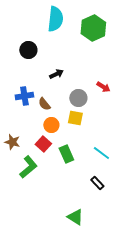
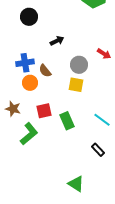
orange circle: (51, 125) -> (30, 83), moved
red square: (43, 144) -> (44, 111), turned 35

